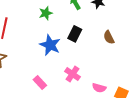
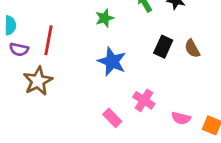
black rectangle: (75, 34) -> (163, 47), moved
pink rectangle: (40, 83) -> (112, 118), moved

